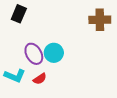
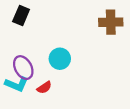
purple ellipse: (34, 54) -> (23, 68), moved

